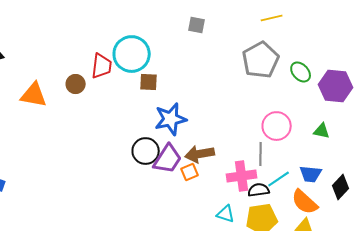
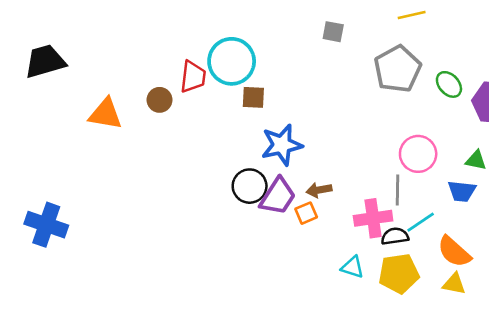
gray square: (197, 25) -> (333, 32), moved
brown arrow: (200, 154) -> (319, 190), size x0.7
blue trapezoid: (311, 174) -> (462, 191), moved

